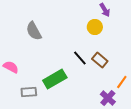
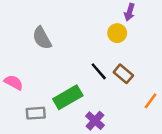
purple arrow: (105, 10) -> (129, 12), turned 48
purple cross: (108, 98) -> (95, 121), moved

